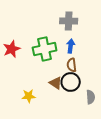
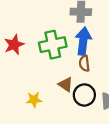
blue arrow: (71, 46) -> (83, 41), size x1.6
black circle: (71, 82) -> (84, 95), moved

